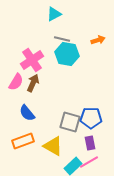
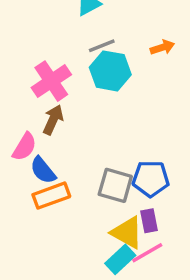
gray line: (62, 39) -> (102, 46), turned -35
pink semicircle: (16, 82) -> (24, 147), moved
orange rectangle: (23, 141) -> (51, 196), moved
yellow triangle: (53, 146) -> (127, 233), moved

